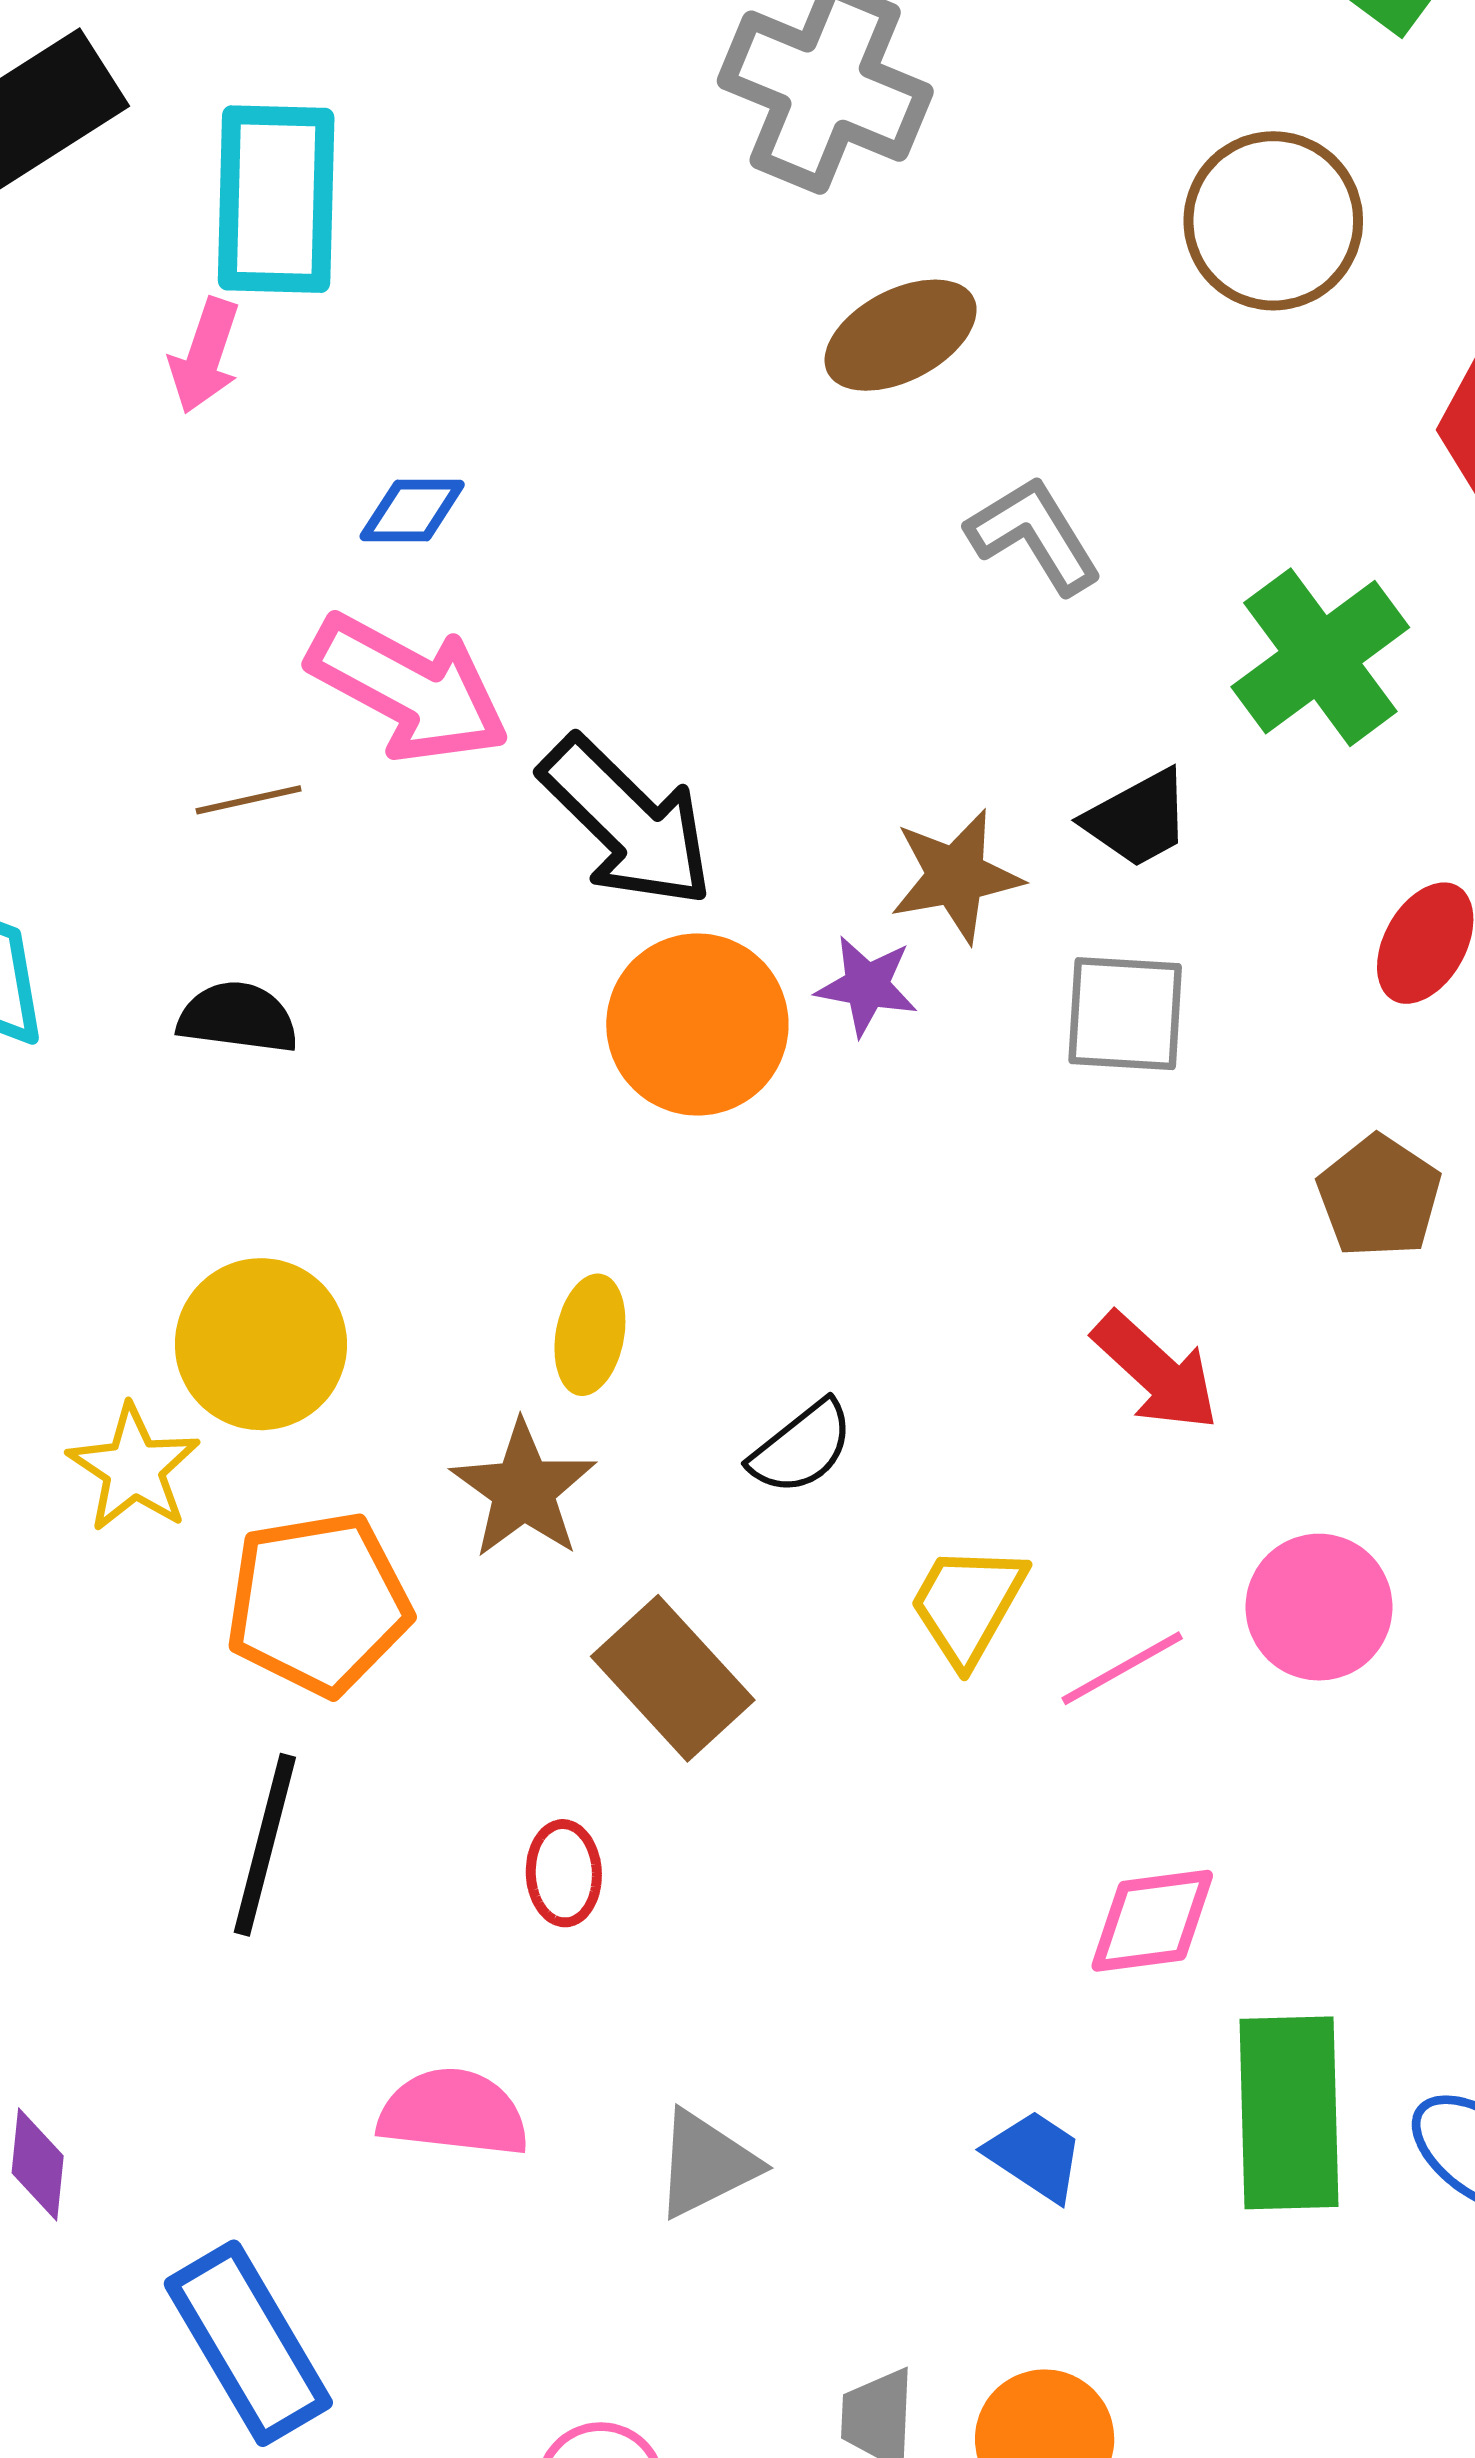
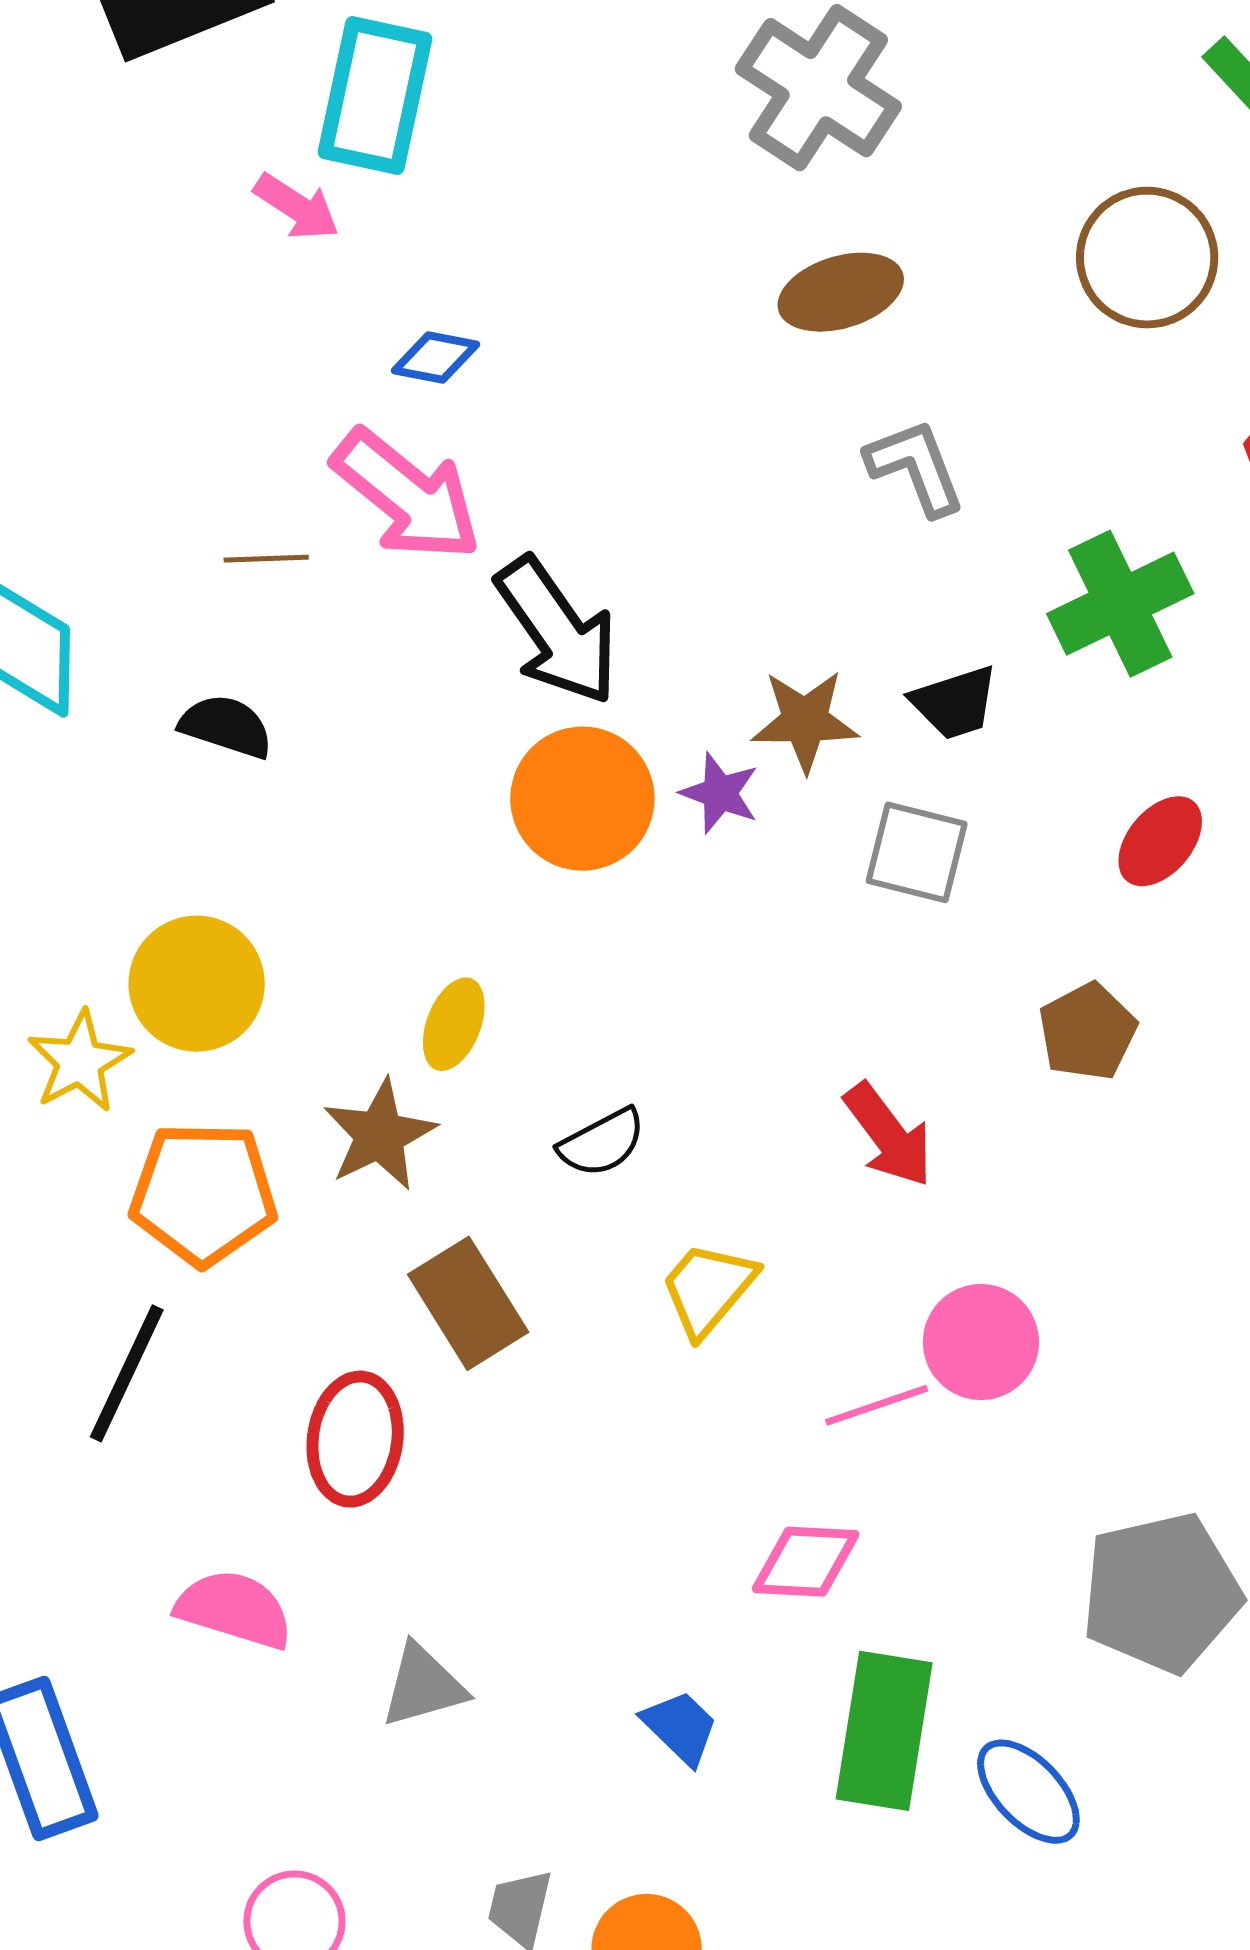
pink arrow: (205, 356) -> (297, 207), turned -86
pink line: (1122, 1668) -> (877, 1405), moved
red ellipse: (564, 1873) -> (355, 1439), size x1.6

